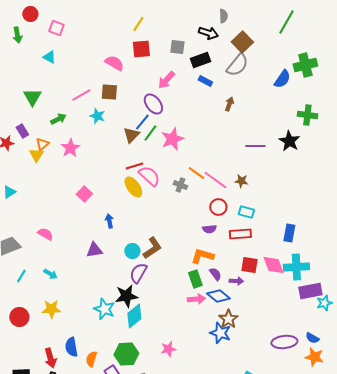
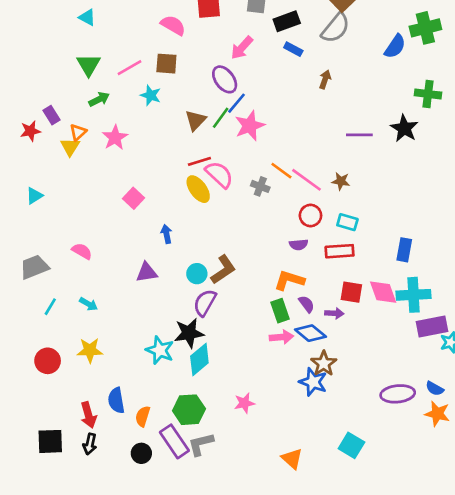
green triangle: (32, 97) -> (89, 65), moved
blue line: (142, 122) -> (236, 103), moved

